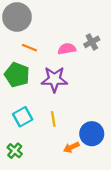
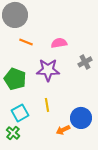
gray cross: (92, 42) -> (85, 62), moved
green pentagon: (17, 75) -> (15, 79), moved
cyan square: (23, 117) -> (20, 113), moved

